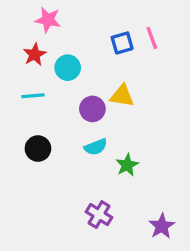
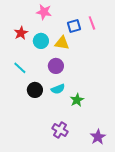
pink star: (48, 20) -> (44, 12), moved
cyan line: (33, 96) -> (20, 68), moved, turned 48
yellow triangle: (122, 96) -> (62, 43), moved
black circle: (38, 149) -> (35, 90), moved

